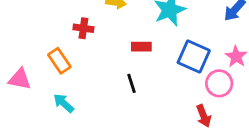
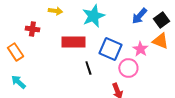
red rectangle: (141, 47) -> (73, 42), size x1.6
black line: (131, 83) -> (88, 68), moved

